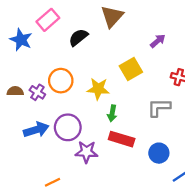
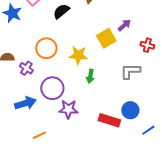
purple arrow: (158, 41) -> (124, 25), moved
purple cross: (37, 92) -> (26, 68), moved
blue arrow: (36, 130) -> (25, 103), moved
red rectangle: (122, 139) -> (109, 120), moved

